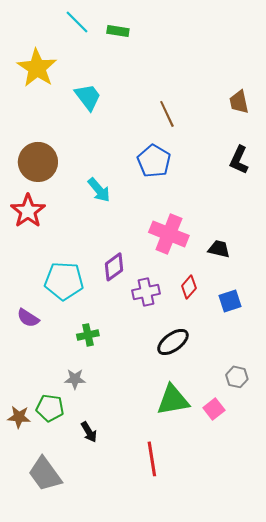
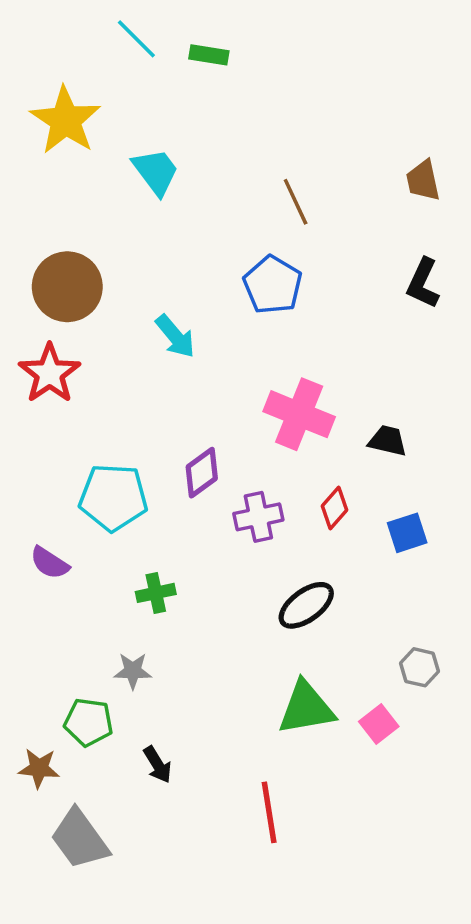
brown star: (19, 417) -> (39, 768), moved

